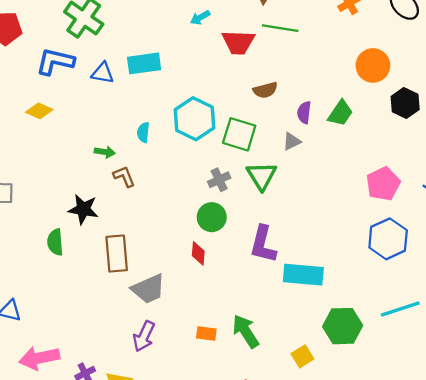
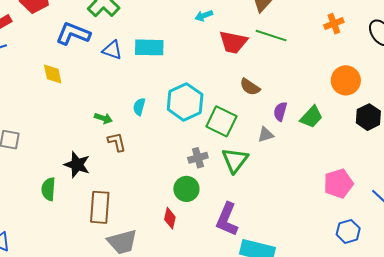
brown semicircle: (265, 90) -> (250, 87), turned 40
yellow diamond: (39, 111) -> (53, 74), turned 45
blue hexagon: (388, 239) -> (348, 231), moved, size x0.7

